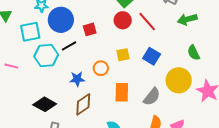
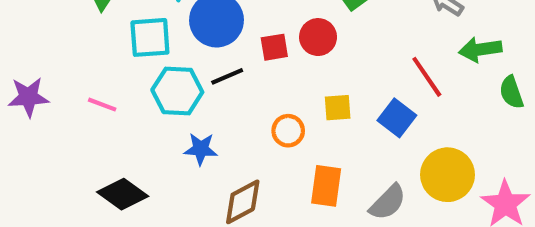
red circle: (123, 20) -> (318, 37), moved
red line: (147, 21) -> (427, 77), moved
green semicircle: (194, 53) -> (511, 92), moved
blue star: (77, 79) -> (201, 149), moved
black diamond: (45, 104) -> (123, 194), moved

